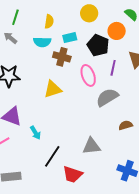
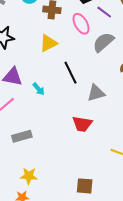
purple line: (113, 68) -> (104, 12), turned -56
black line: (52, 156) -> (70, 73), moved, turned -50

